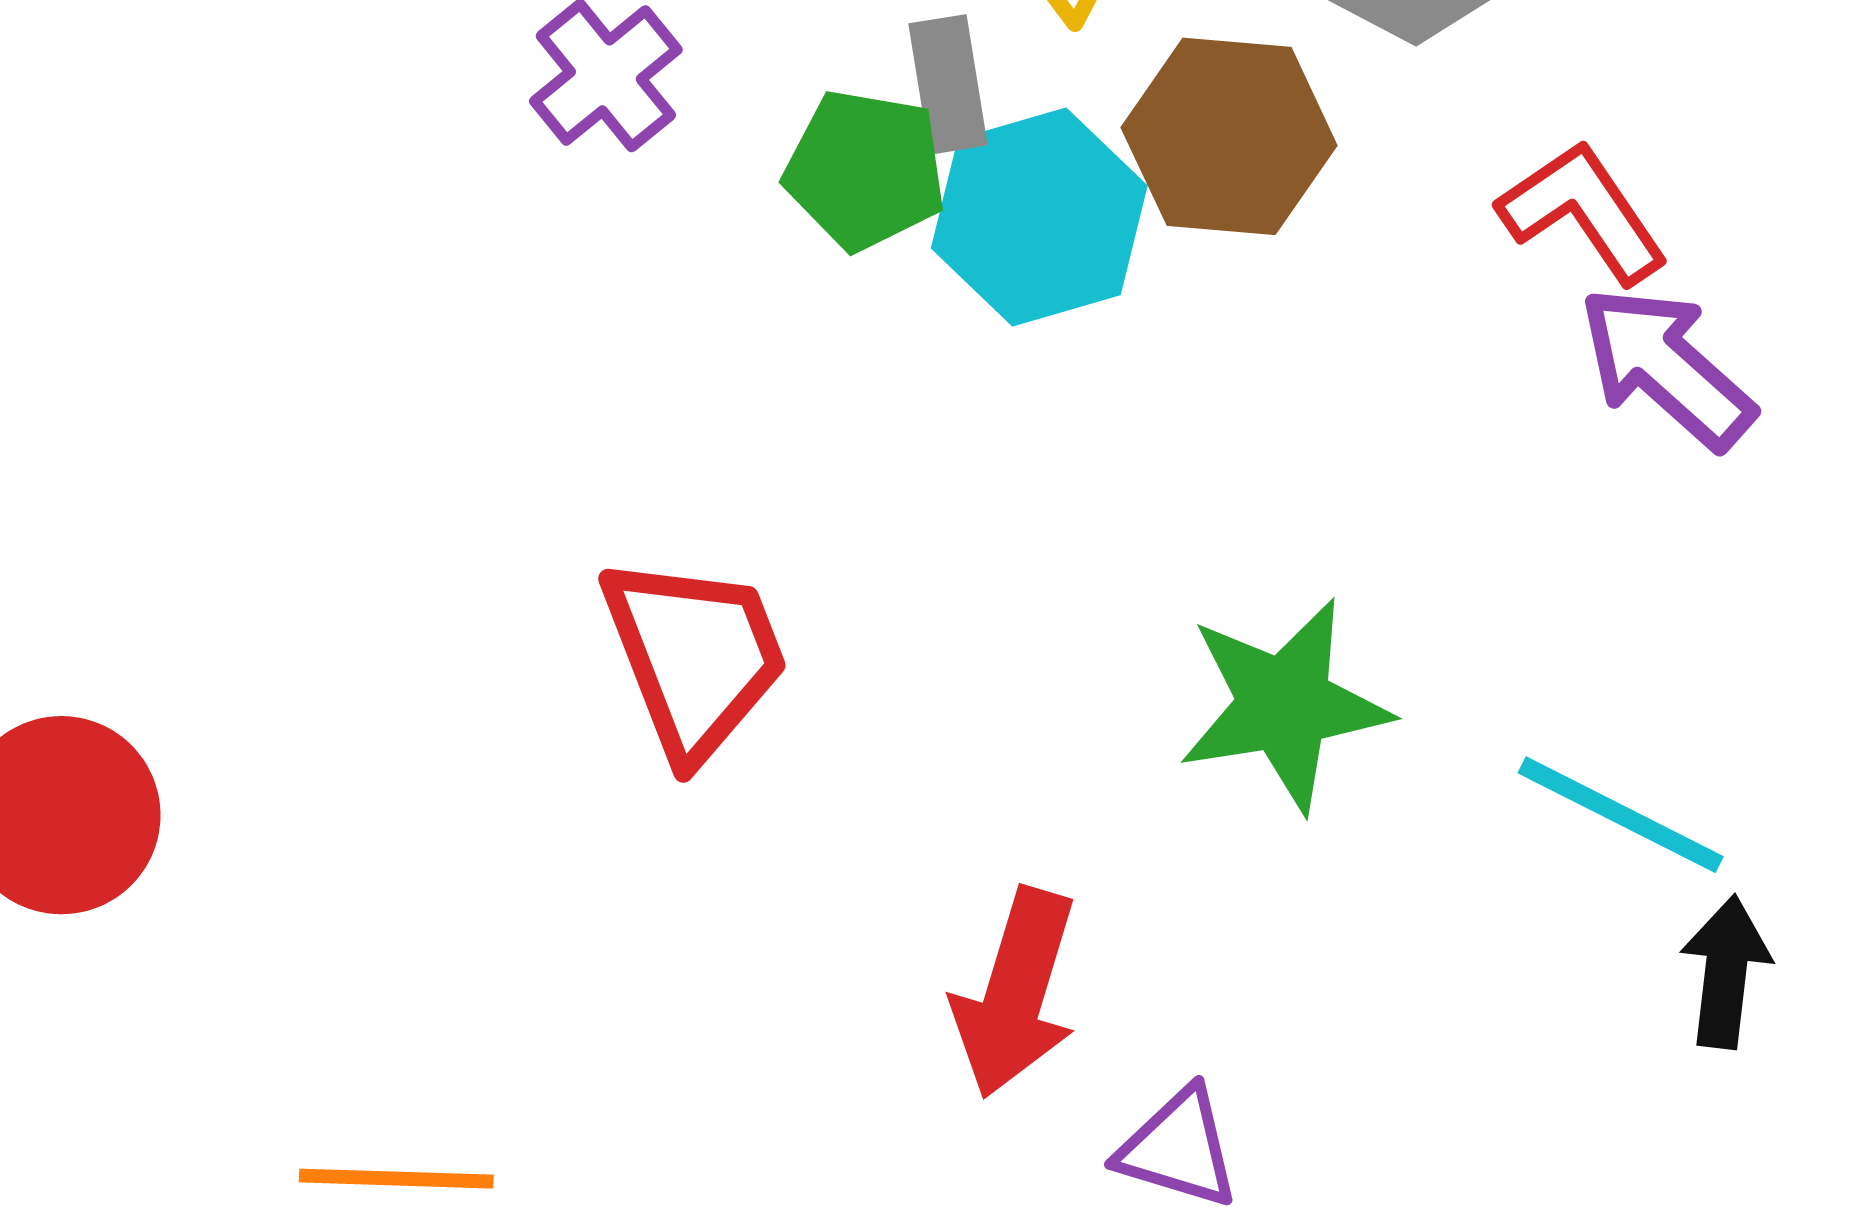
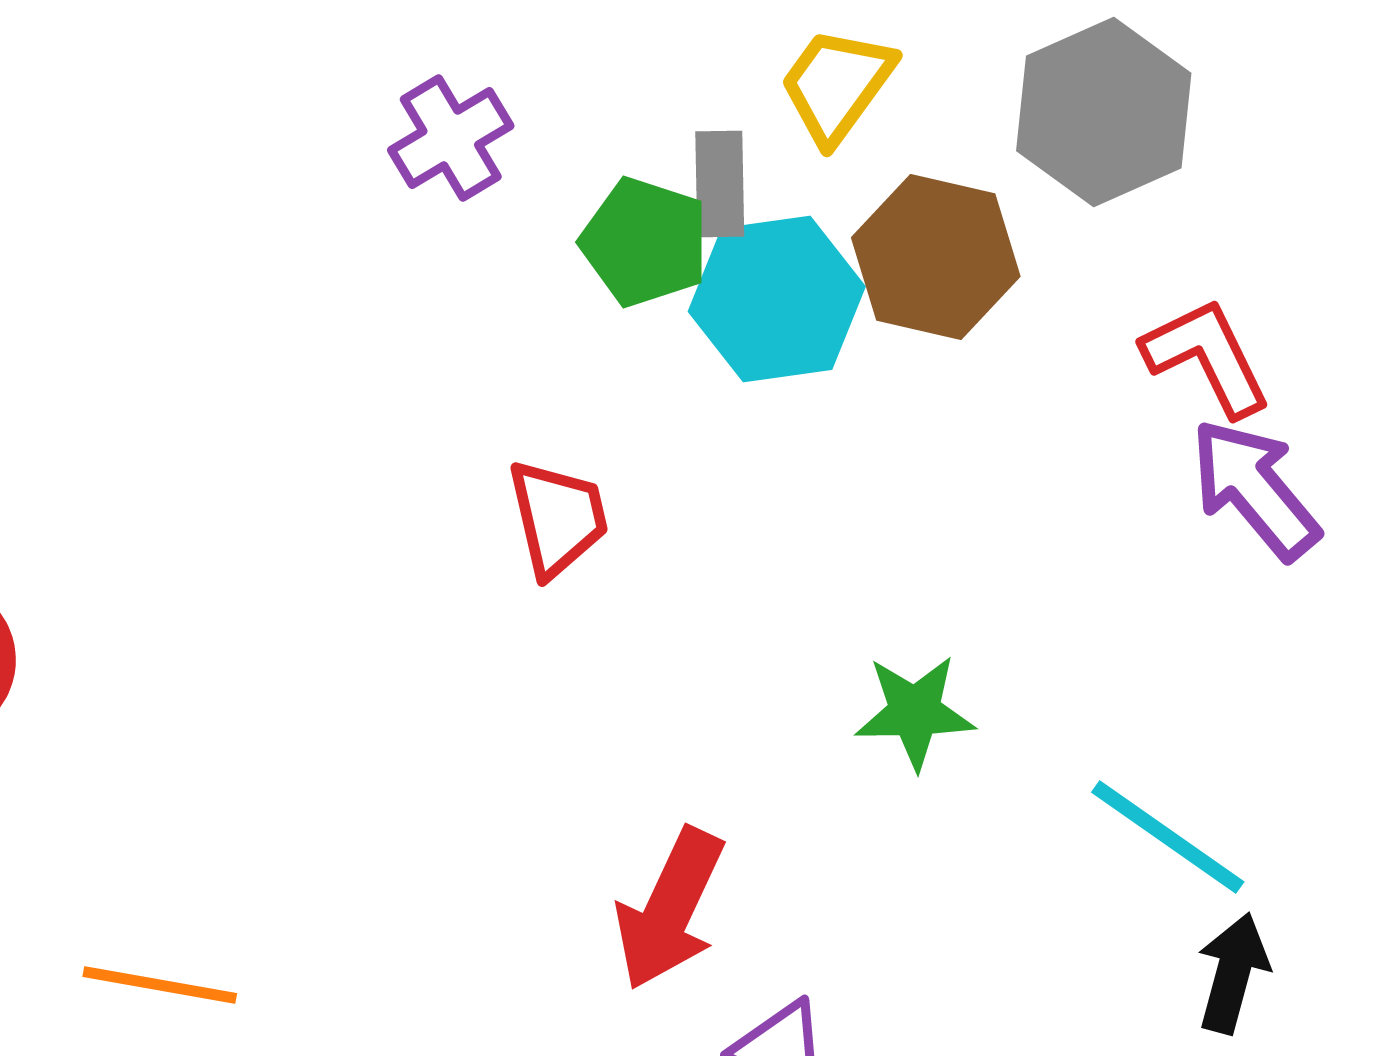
red trapezoid: (695, 657) -> (558, 518), moved, size x0.7
green star: (1284, 705) -> (915, 712), size x0.7

